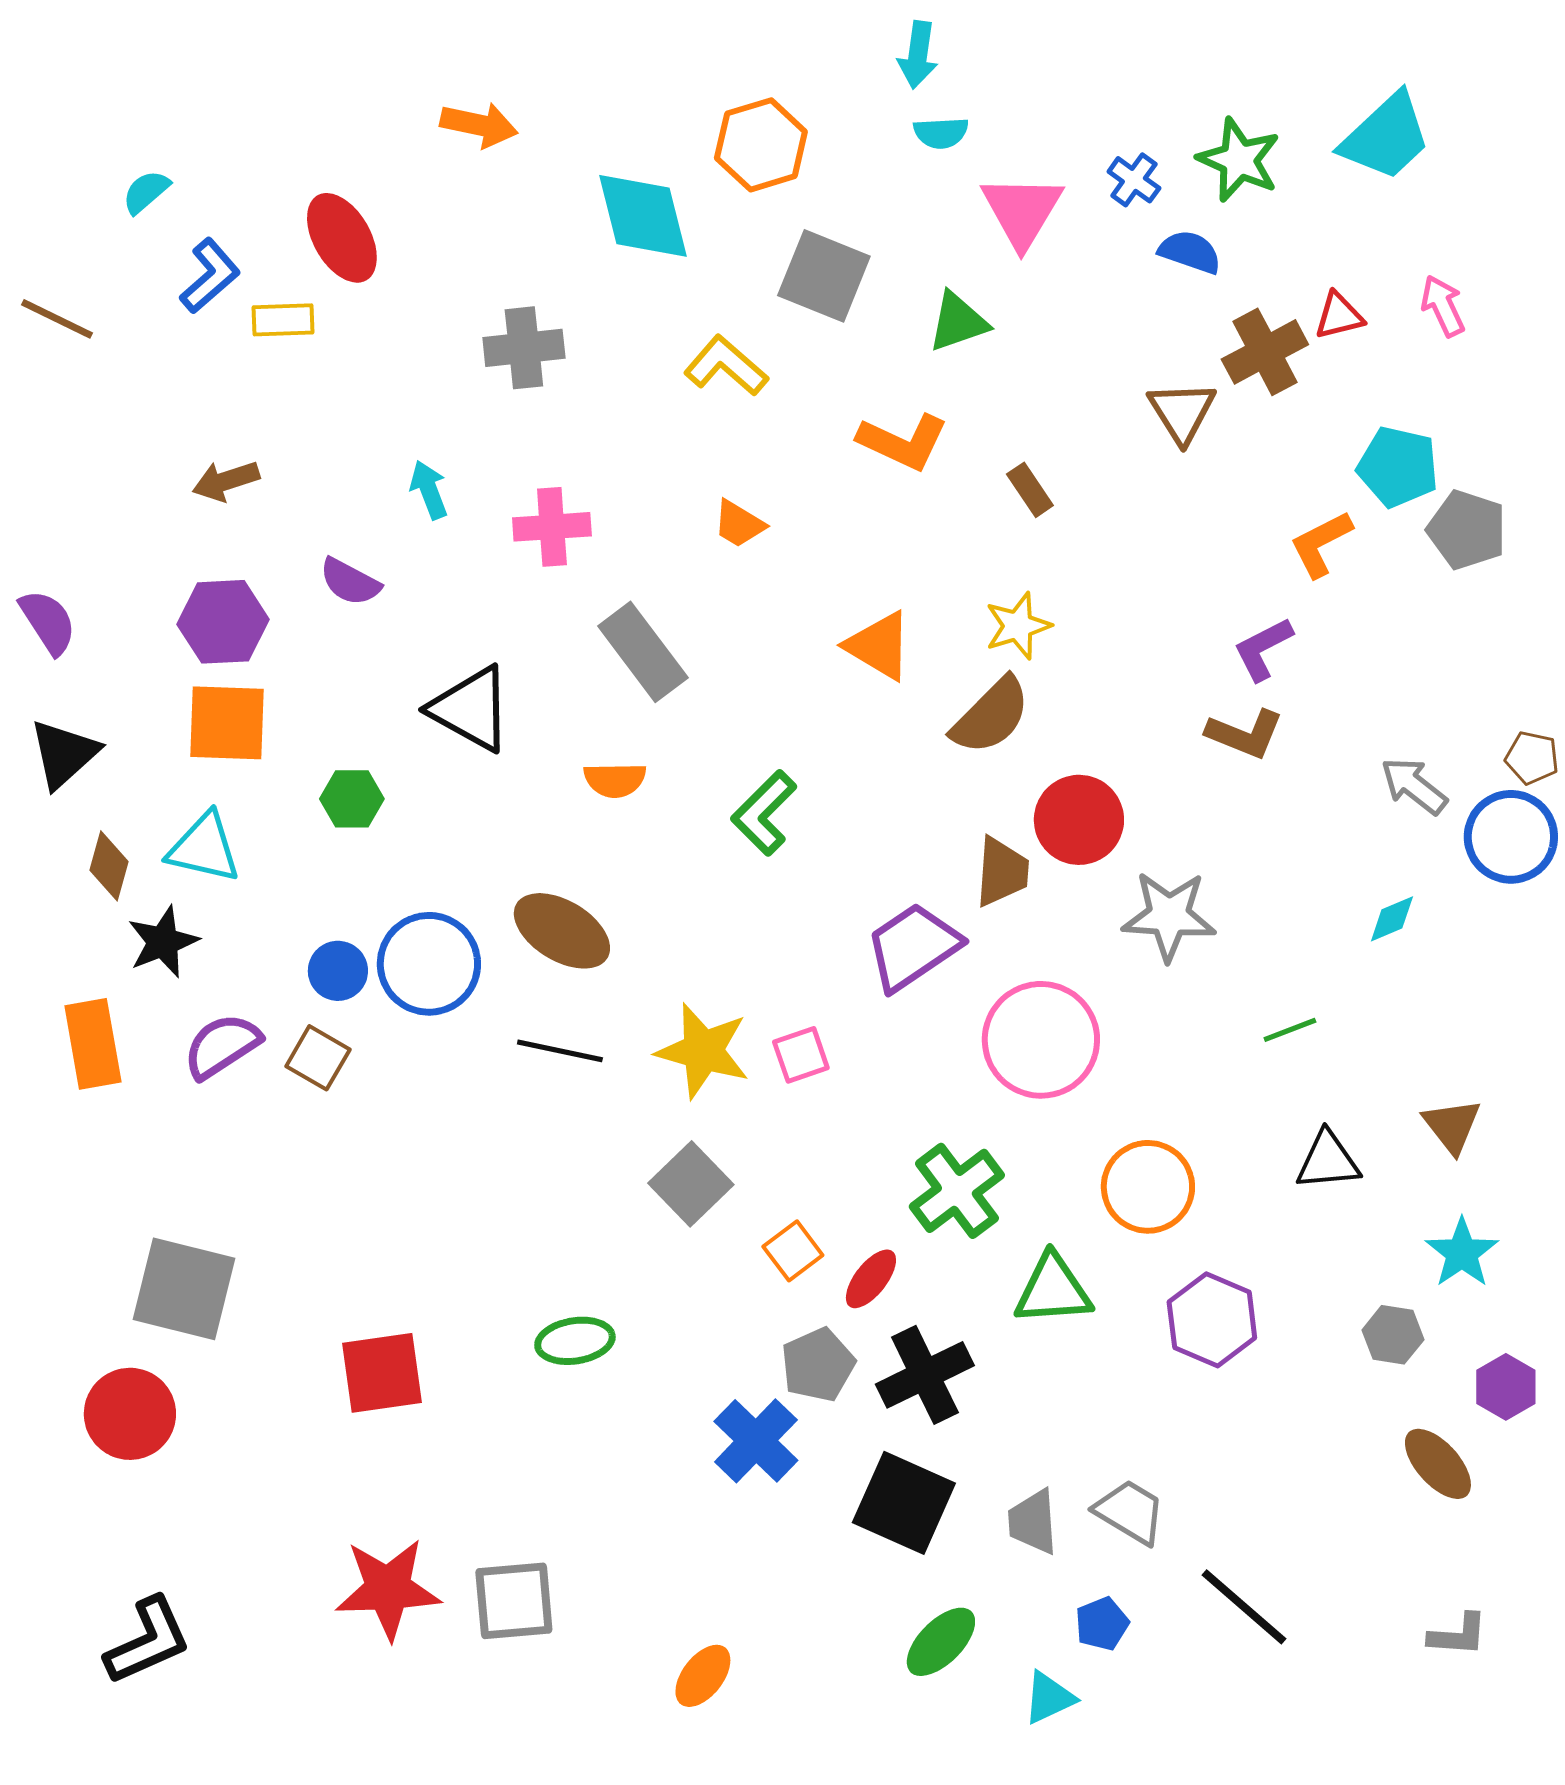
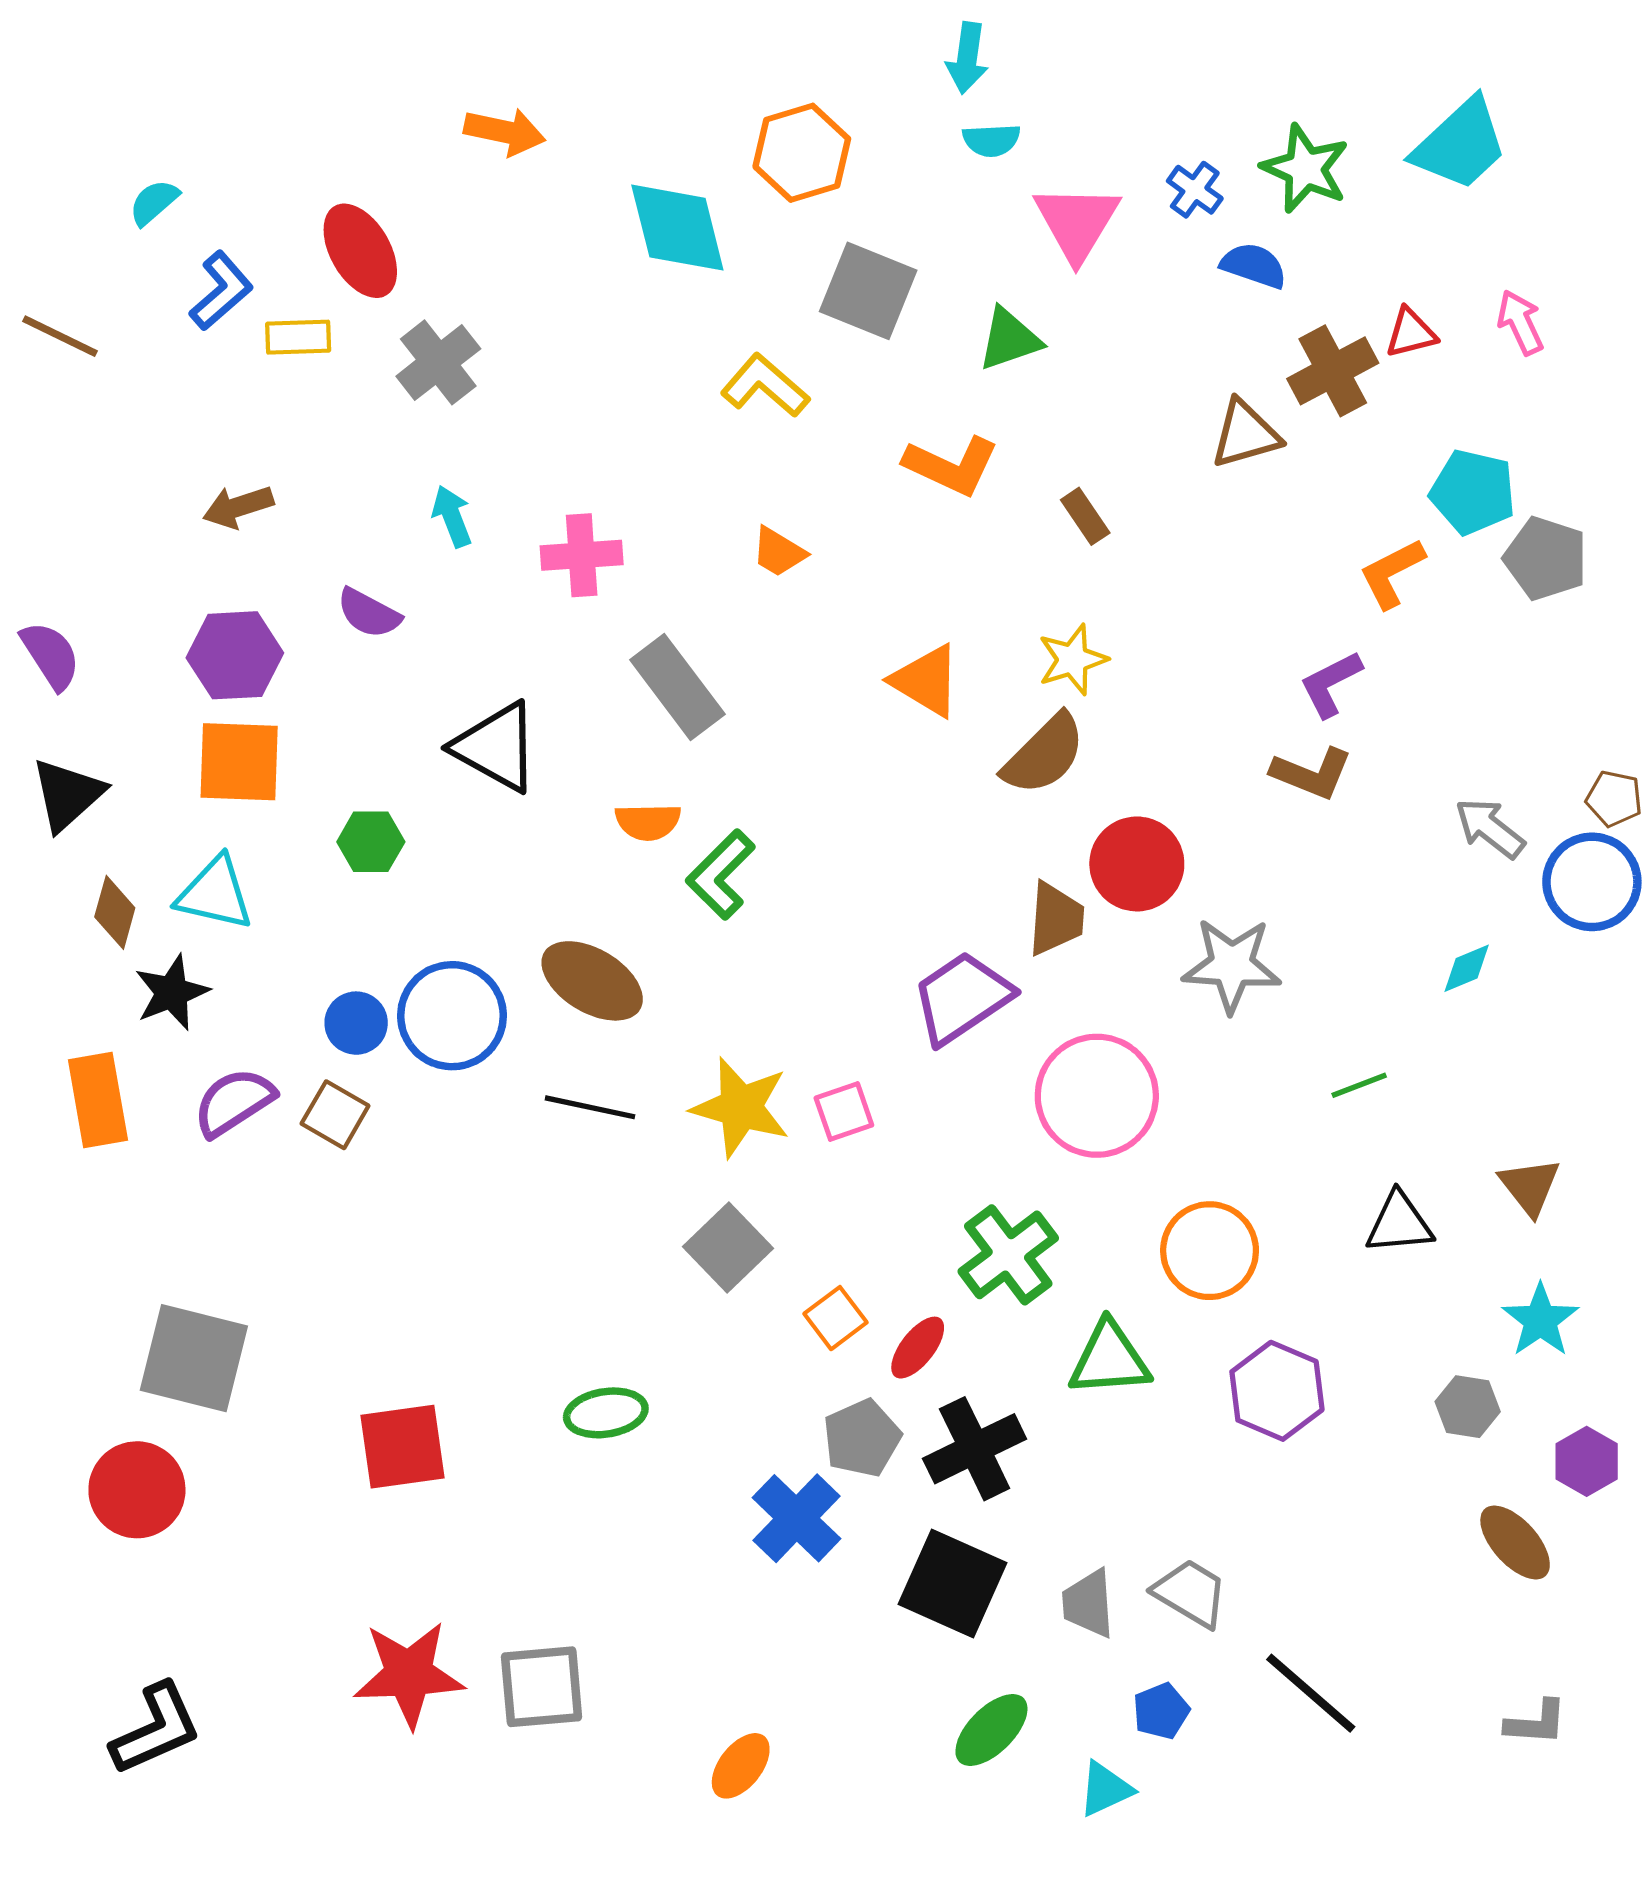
gray cross: (524, 348) -> (438, 362), moved, turned -32
brown triangle: (1182, 412) -> (1245, 434), turned 46
green L-shape: (764, 813) -> (721, 874), moved

